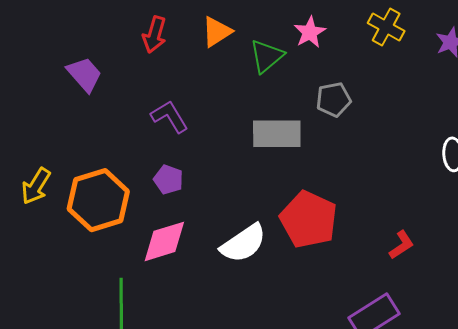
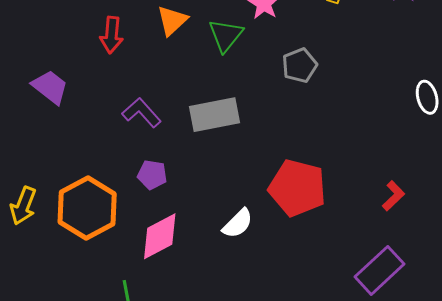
gray rectangle: (277, 134) -> (214, 115), moved
white semicircle: (243, 243) -> (238, 223), size x0.7

